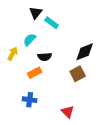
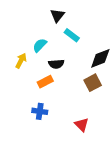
black triangle: (36, 13) -> (57, 15), moved
cyan rectangle: (52, 23) -> (72, 35), moved

